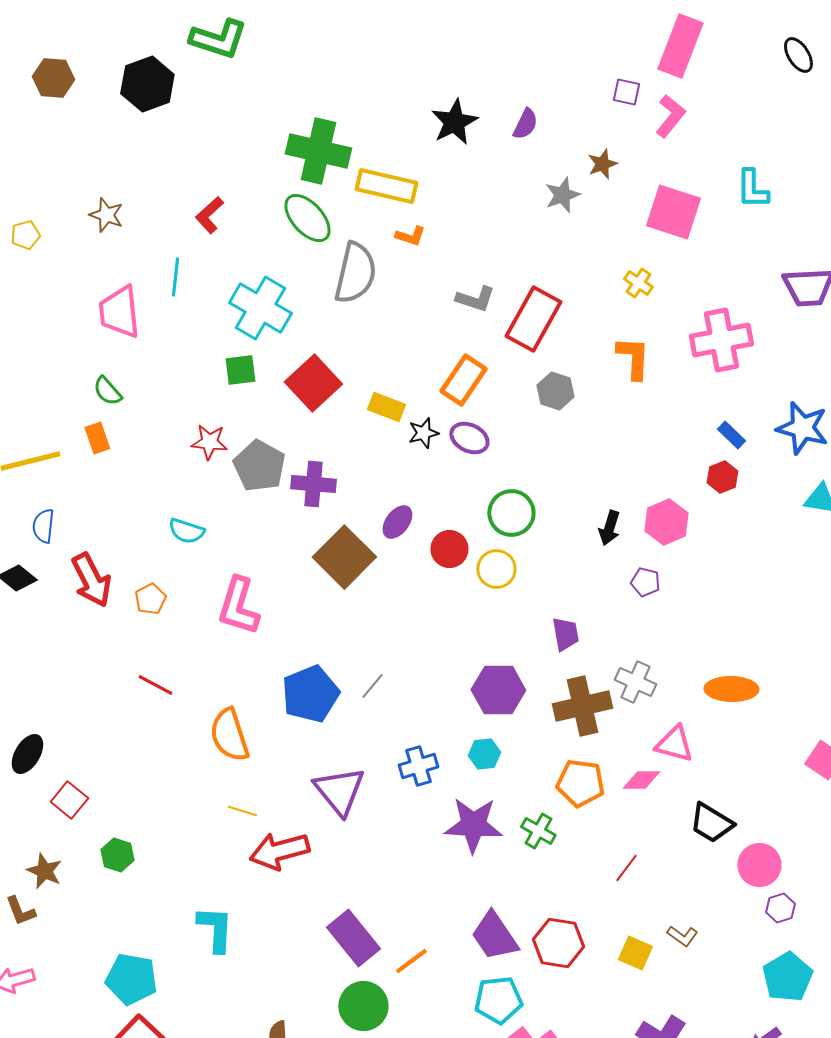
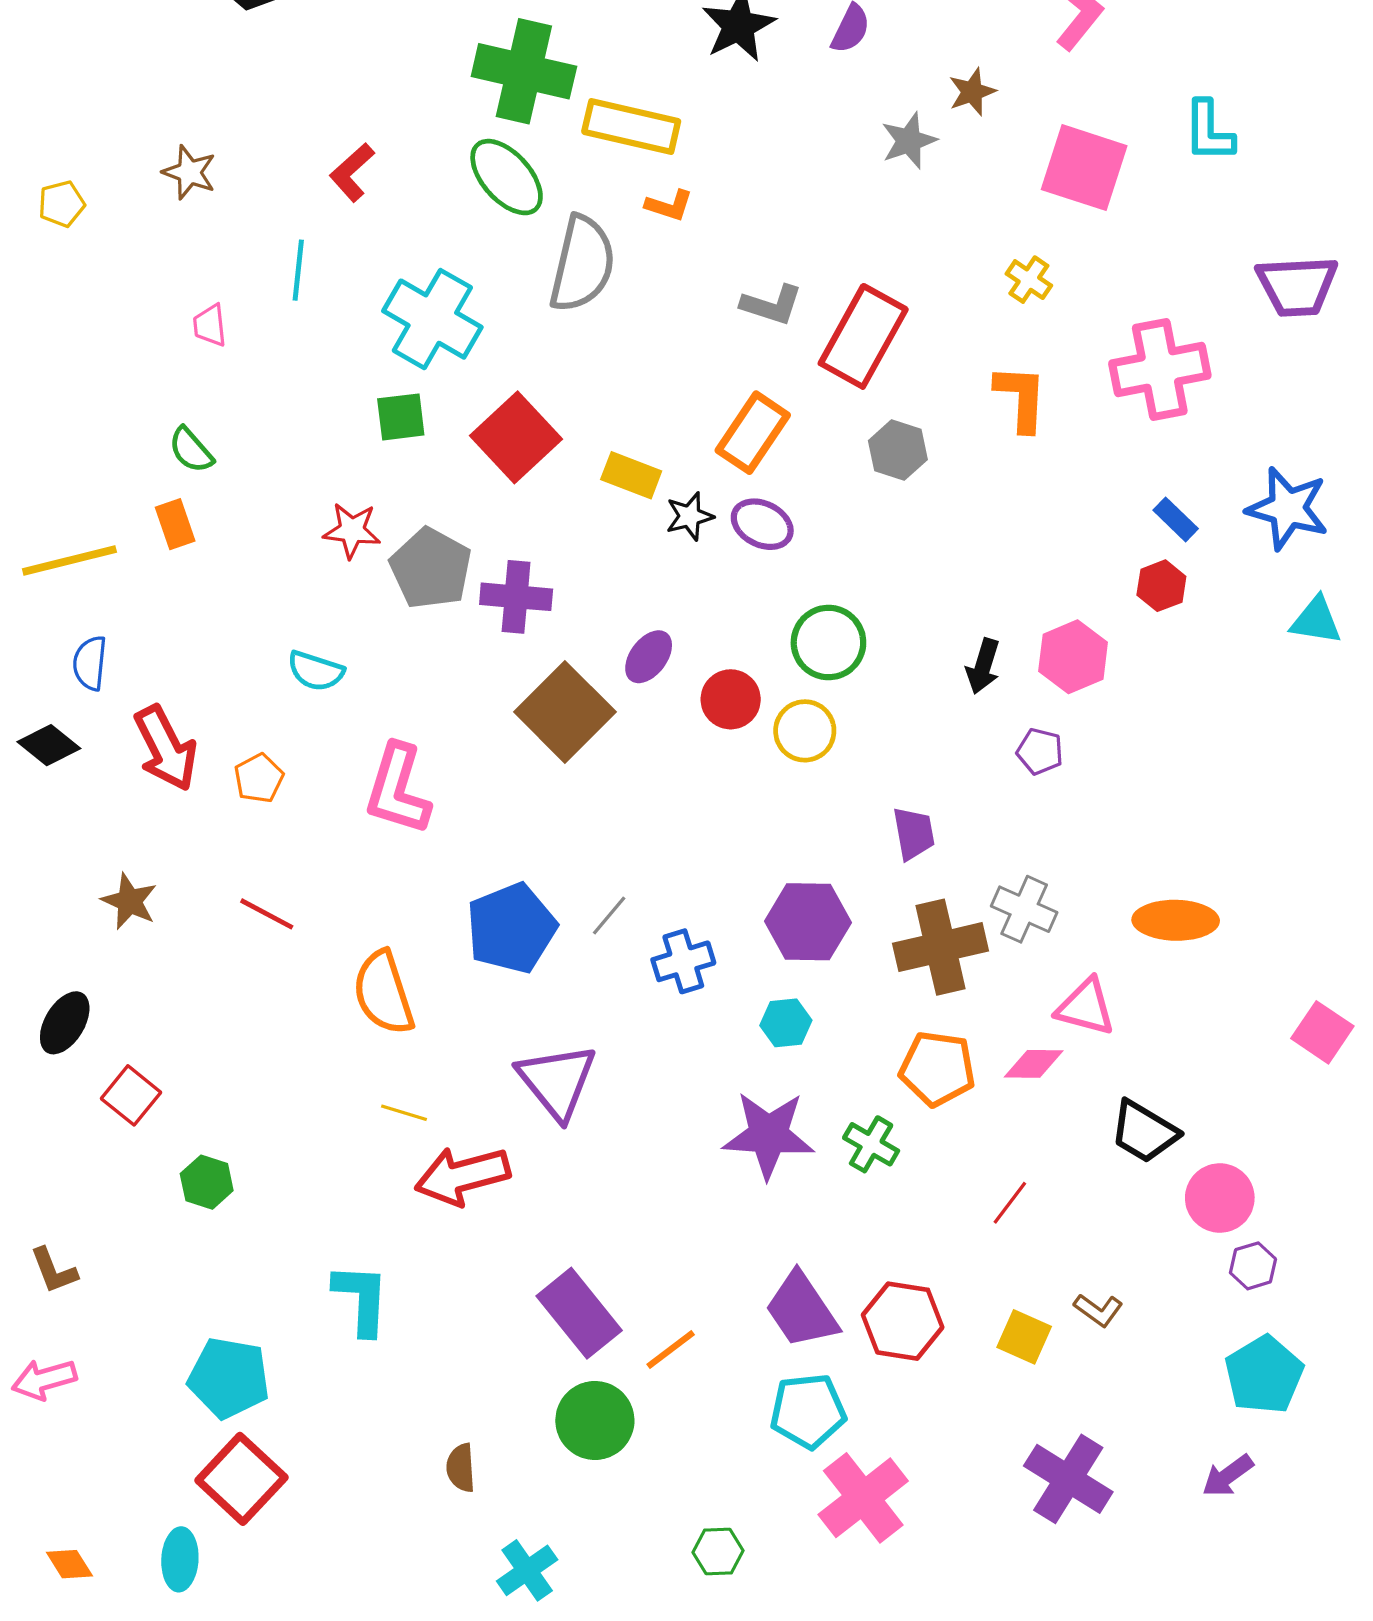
pink trapezoid: (119, 312) -> (210, 325), size x0.5
blue cross: (418, 766) -> (683, 961), moved
brown star: (44, 871) -> (129, 901), moved

